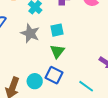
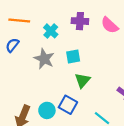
green triangle: (57, 51) -> (82, 80), moved

